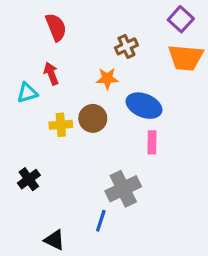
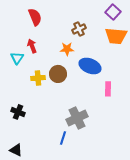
cyan triangle: (27, 93) -> (17, 58), turned -40
pink rectangle: (152, 142) -> (108, 89), moved
black cross: (29, 179) -> (18, 112), turned -32
black triangle: (54, 240) -> (16, 150), moved

